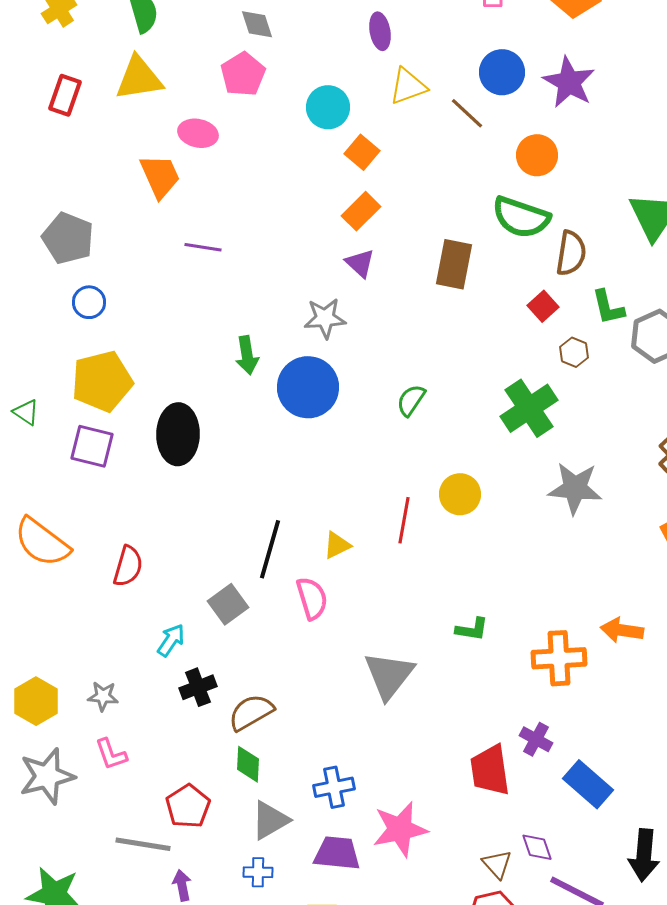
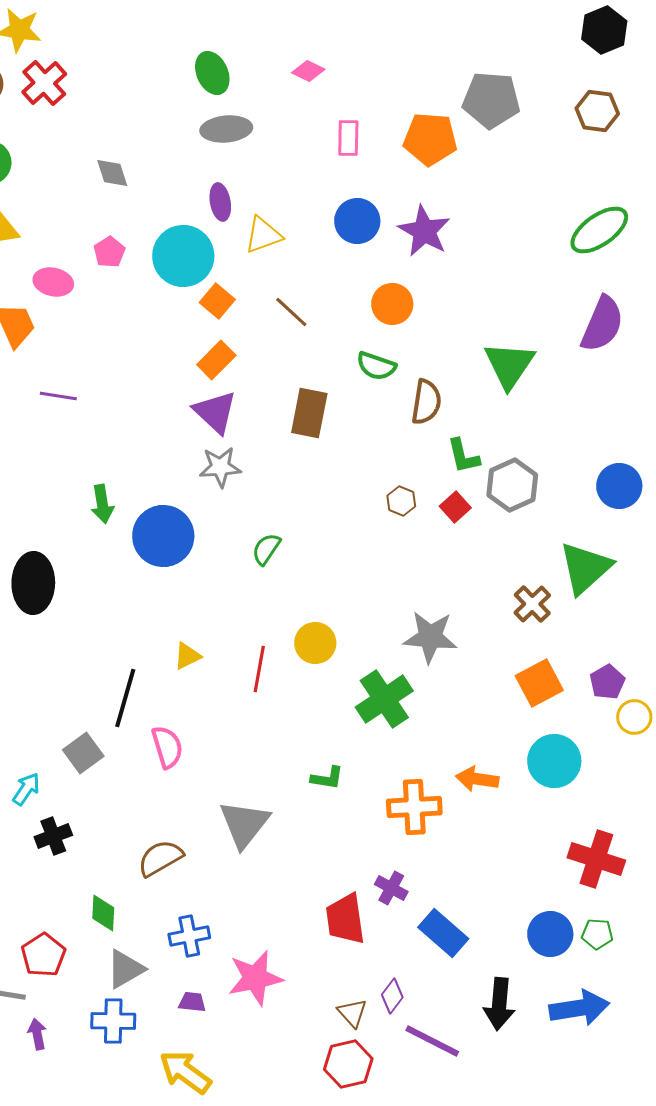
purple ellipse: (380, 31) -> (220, 202), moved
pink pentagon: (243, 74) -> (109, 252), moved, size x0.7
cyan circle: (328, 107) -> (183, 256), size x1.4
brown line: (467, 113) -> (291, 312), moved
green semicircle: (521, 217) -> (376, 366), size x0.7
purple triangle: (360, 263) -> (215, 412), size x1.5
red square: (543, 306) -> (455, 507), moved
gray star: (325, 318) -> (220, 467), moved
brown hexagon: (574, 352) -> (401, 501), moved
green cross: (529, 408) -> (384, 699), moved
yellow triangle: (337, 545) -> (187, 656), moved
brown semicircle: (251, 712) -> (160, 858), moved
purple diamond: (537, 847) -> (392, 996), turned 56
purple trapezoid: (337, 853) -> (192, 1002), size x0.6
blue cross: (258, 872) -> (113, 1021), size x1.5

